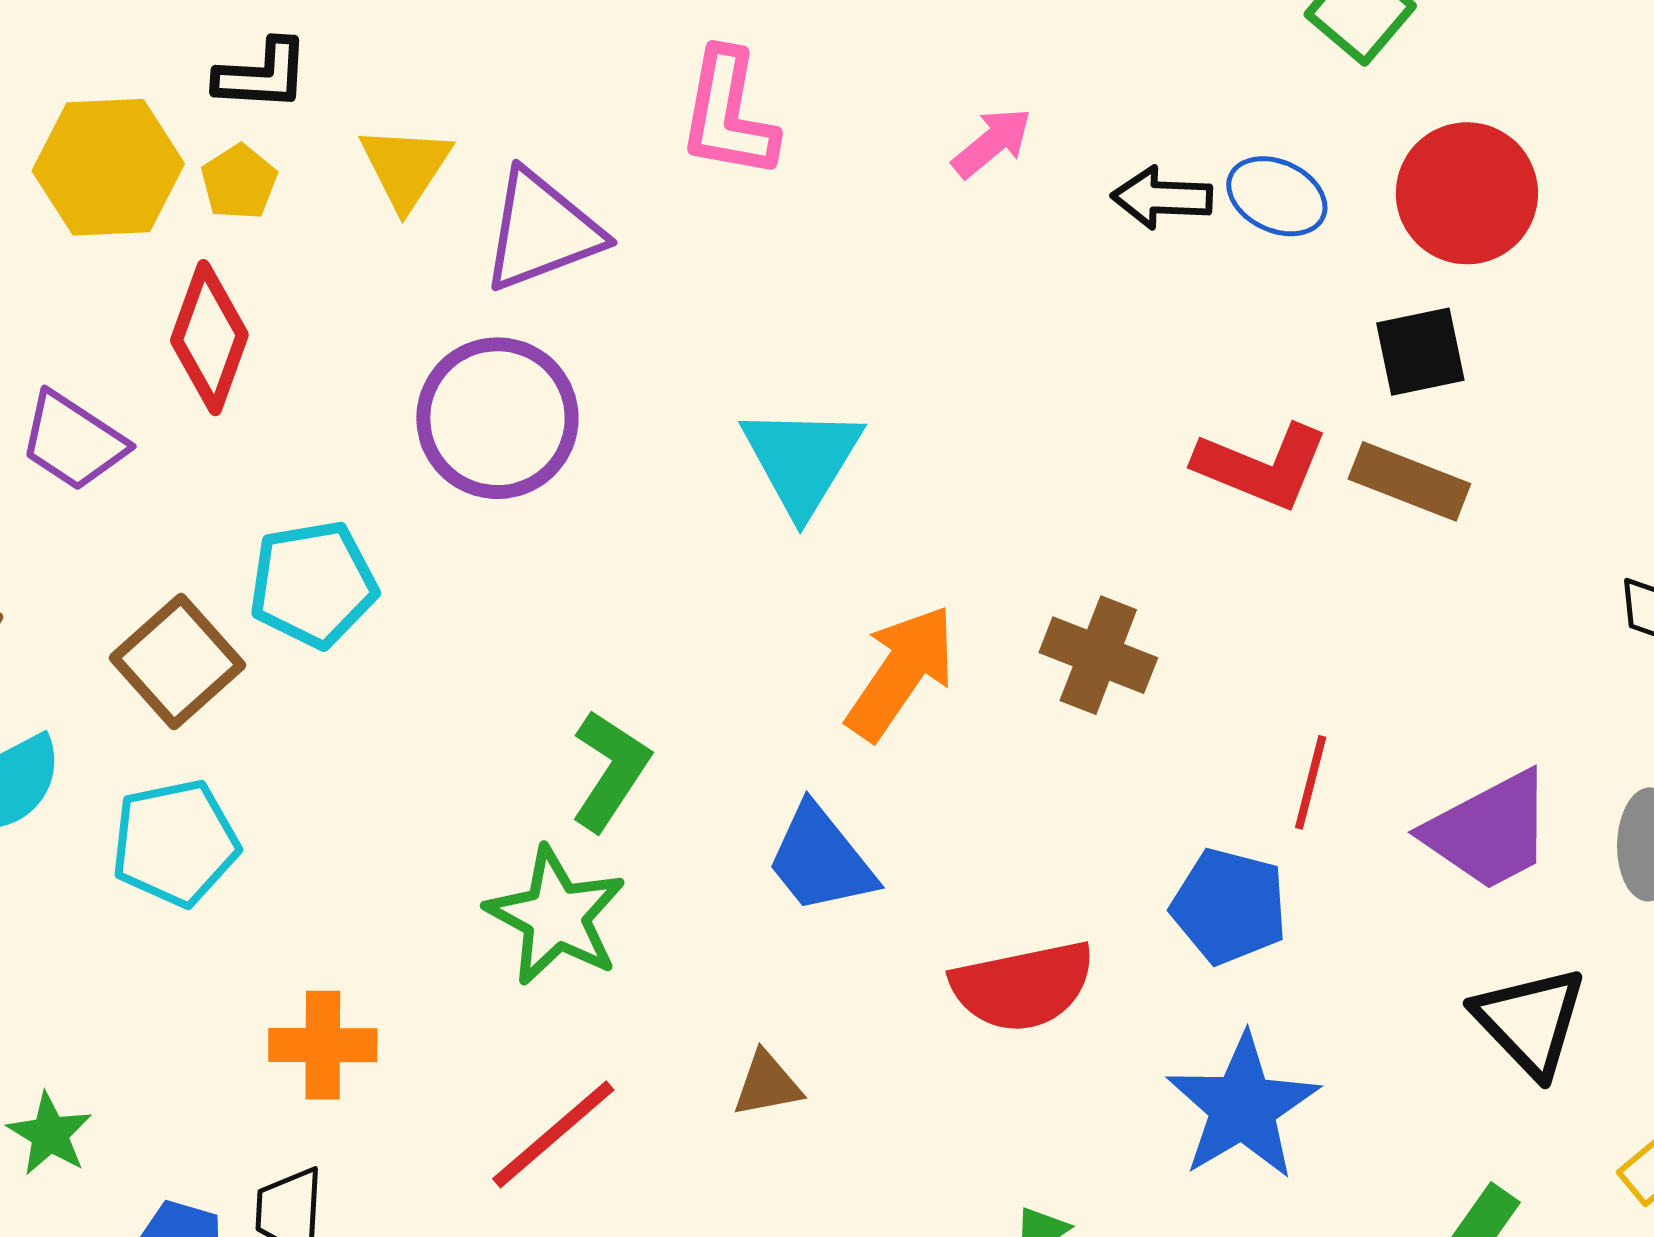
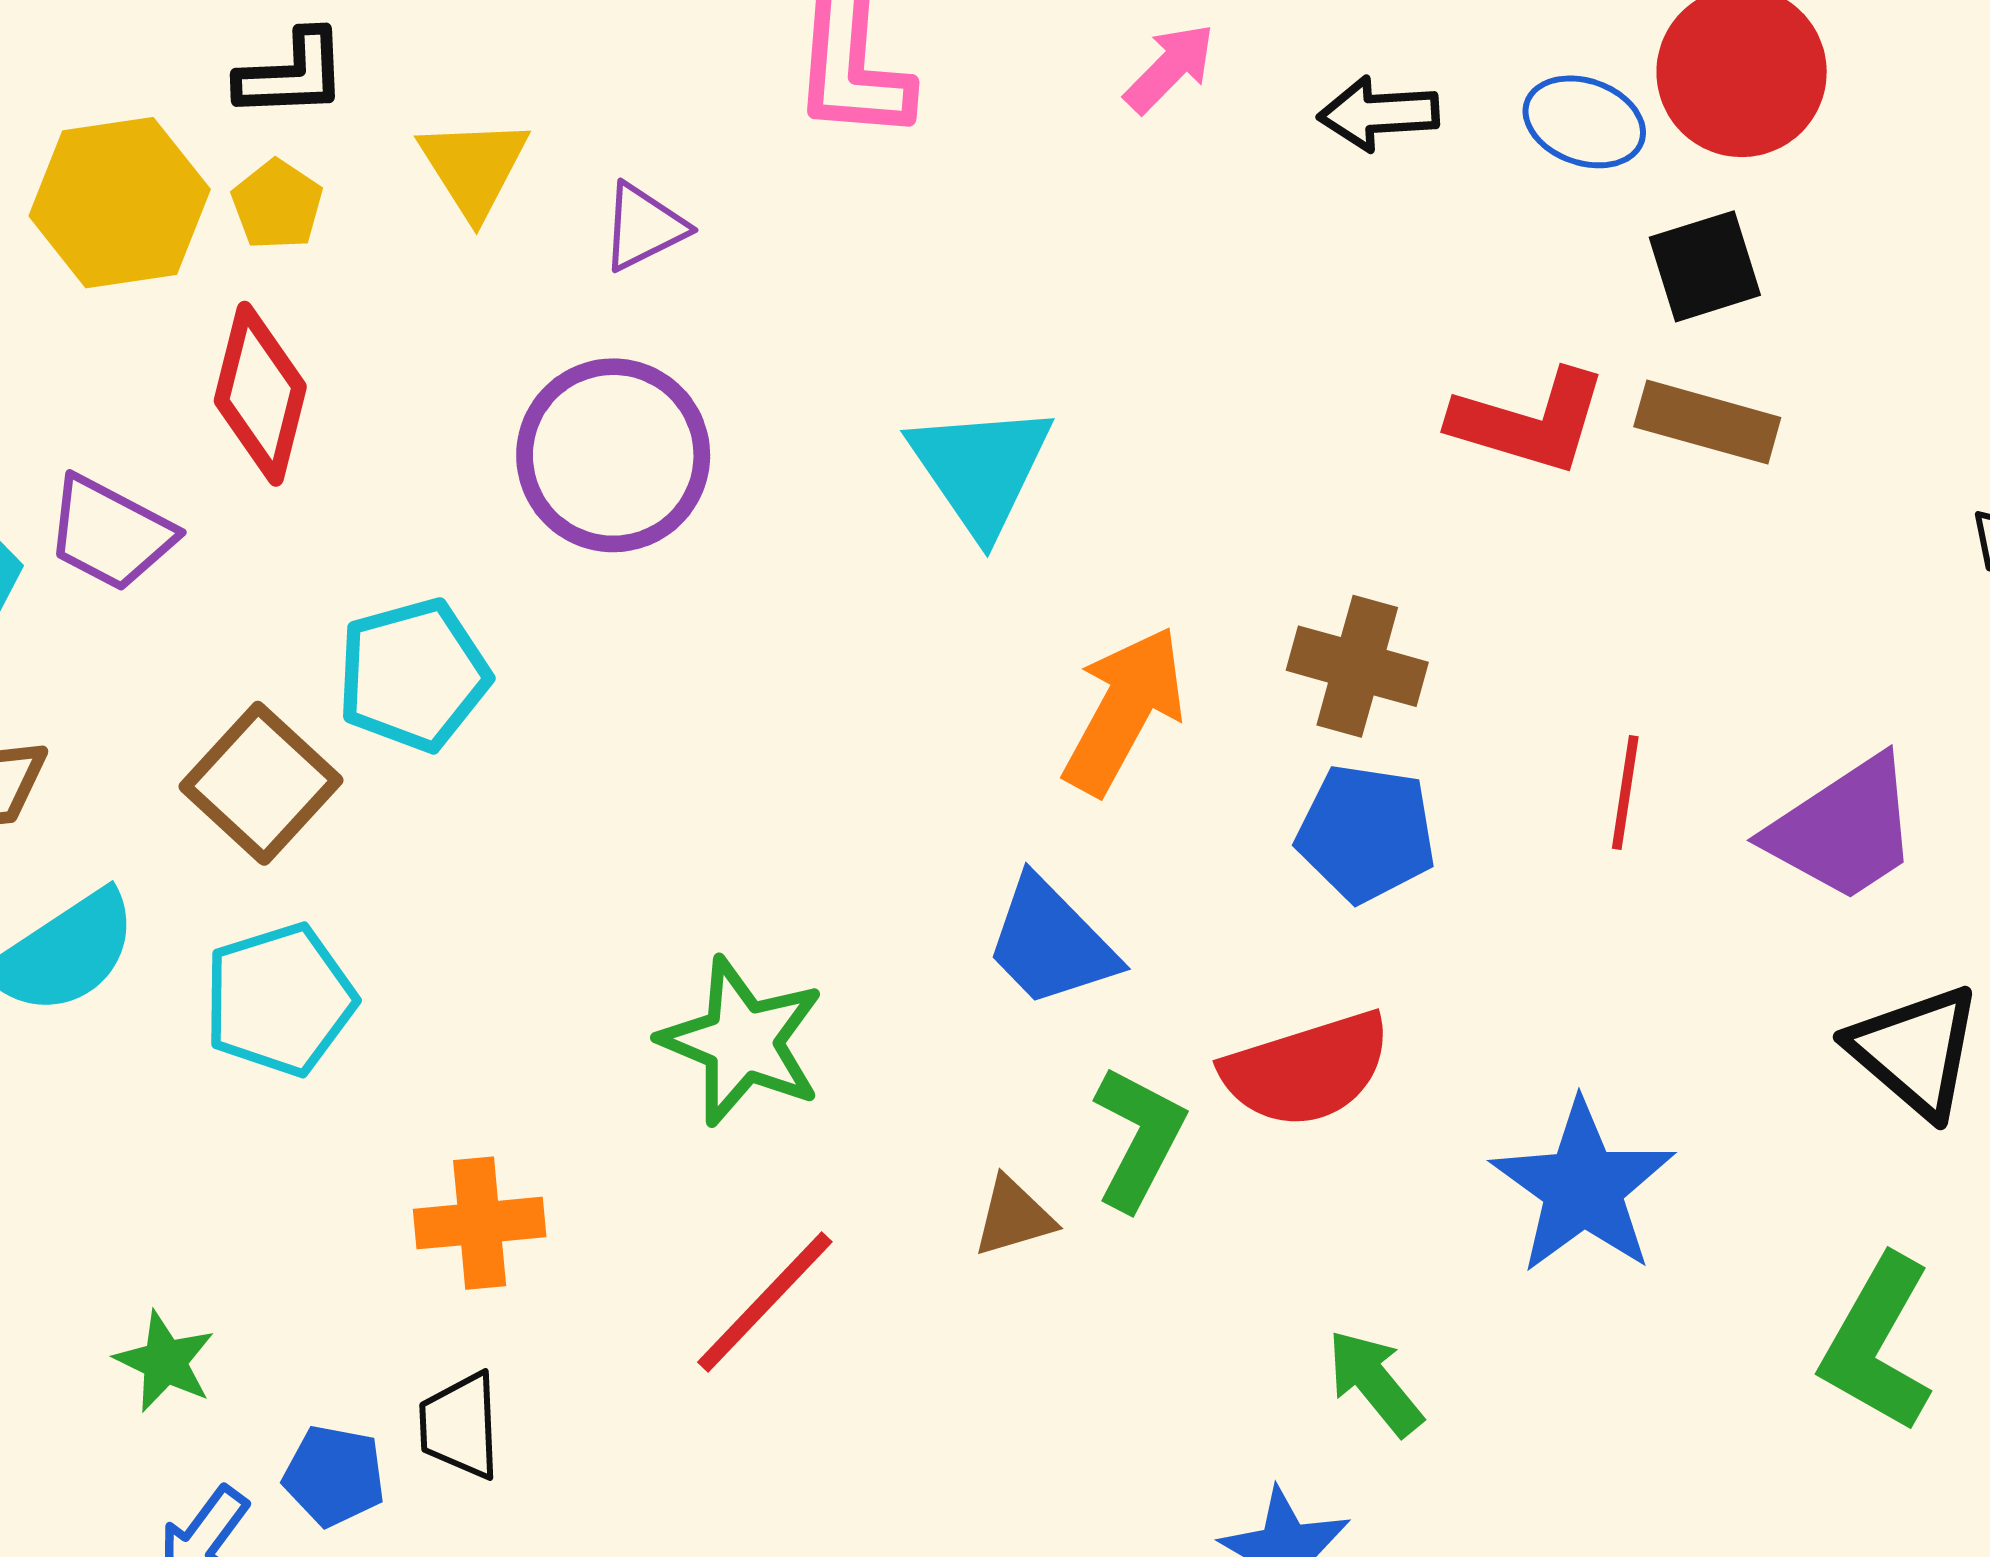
blue ellipse: (1277, 196) -> (1584, 122), moved
purple triangle: (542, 231) -> (644, 227), size x0.6
green L-shape: (610, 770) -> (1139, 1138), moved
blue pentagon: (1229, 906) -> (1366, 833), moved

